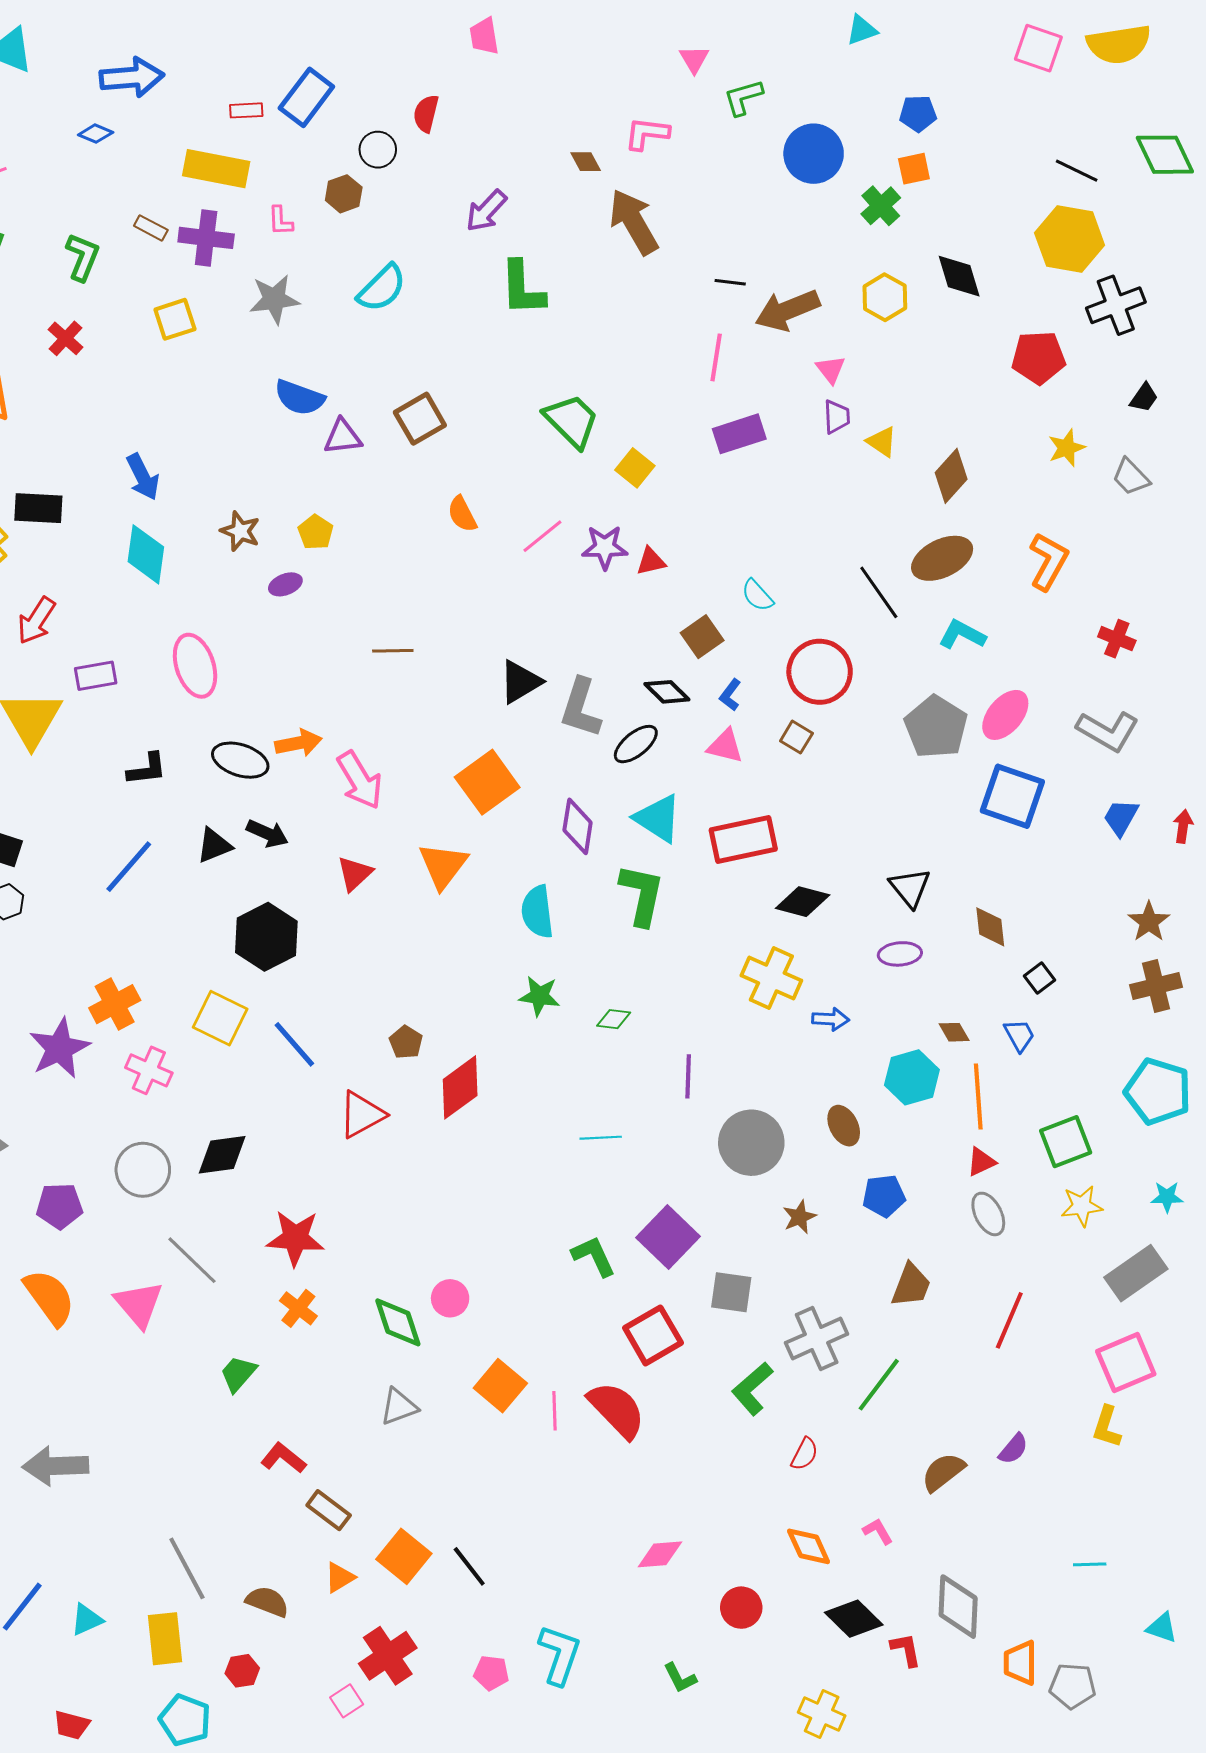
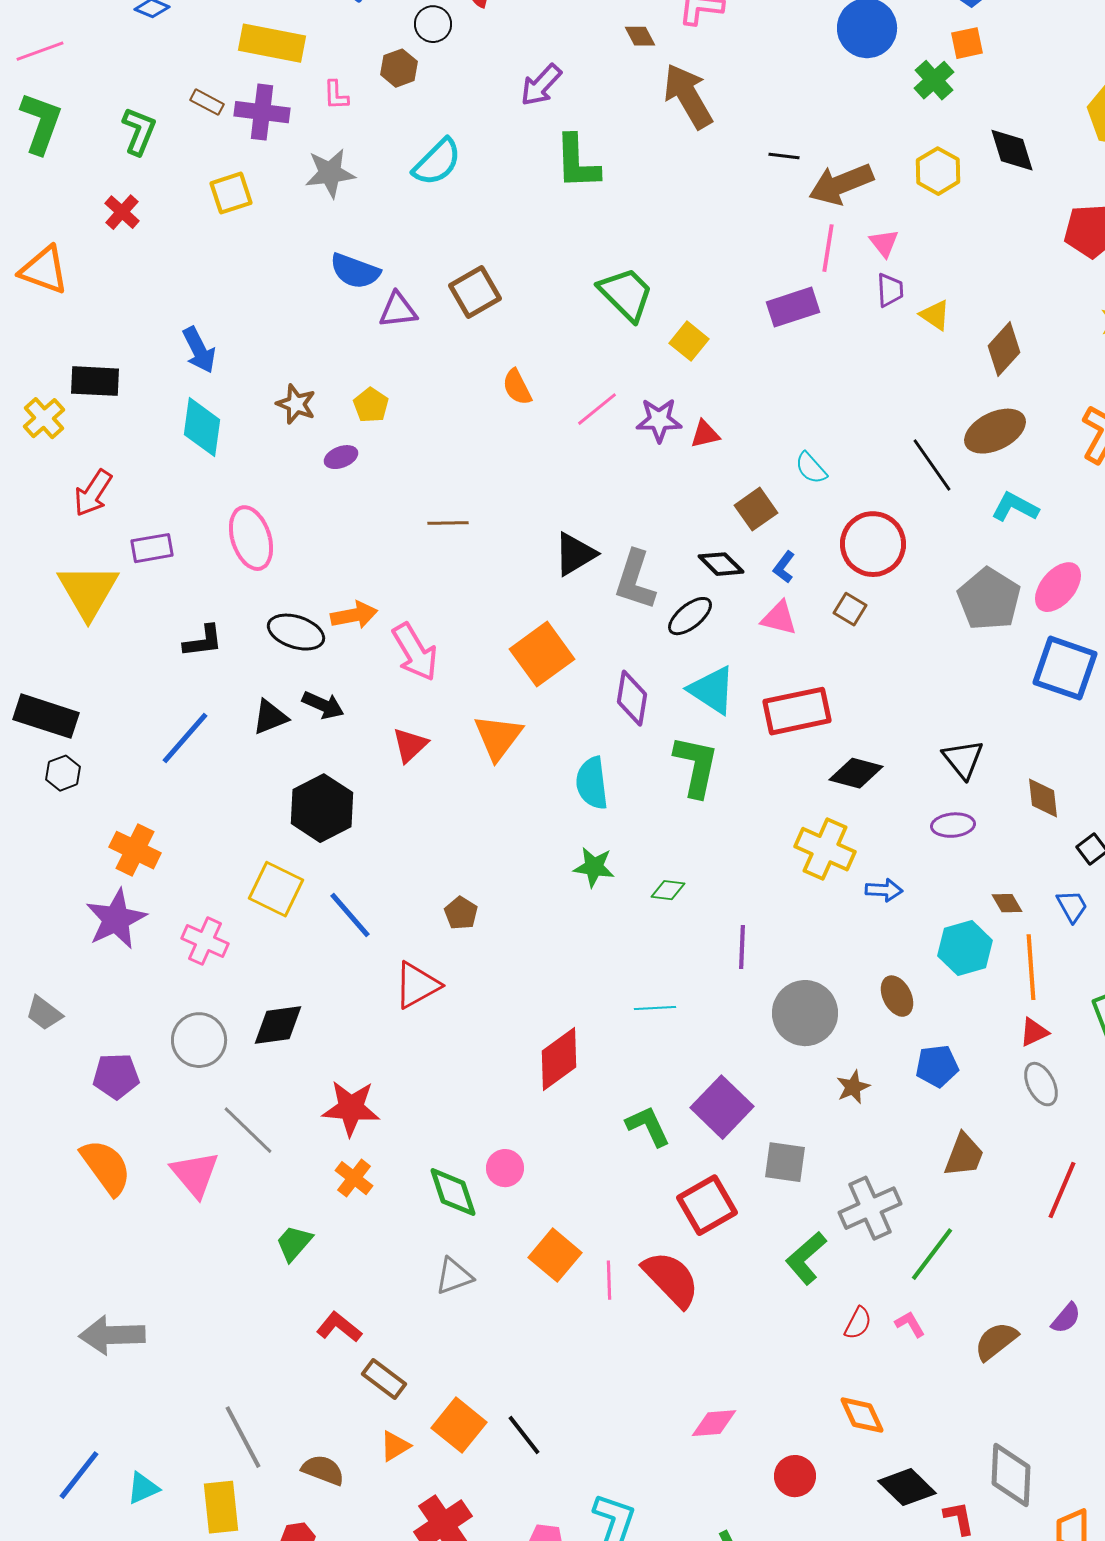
pink line: (716, 357) -> (828, 248), moved
orange cross: (115, 1004) -> (135, 850), moved, turned -36
red diamond: (460, 1087) -> (559, 1059), moved
pink L-shape: (878, 1531) -> (910, 1324), moved

